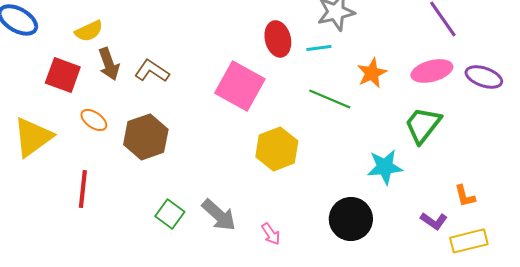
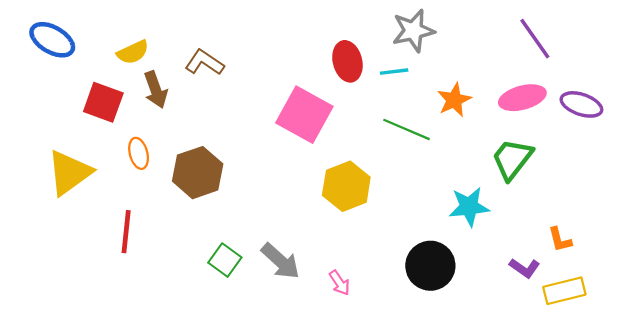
brown L-shape: (152, 71) -> (204, 62), moved
orange ellipse: (94, 120) -> (139, 153), turned 40

